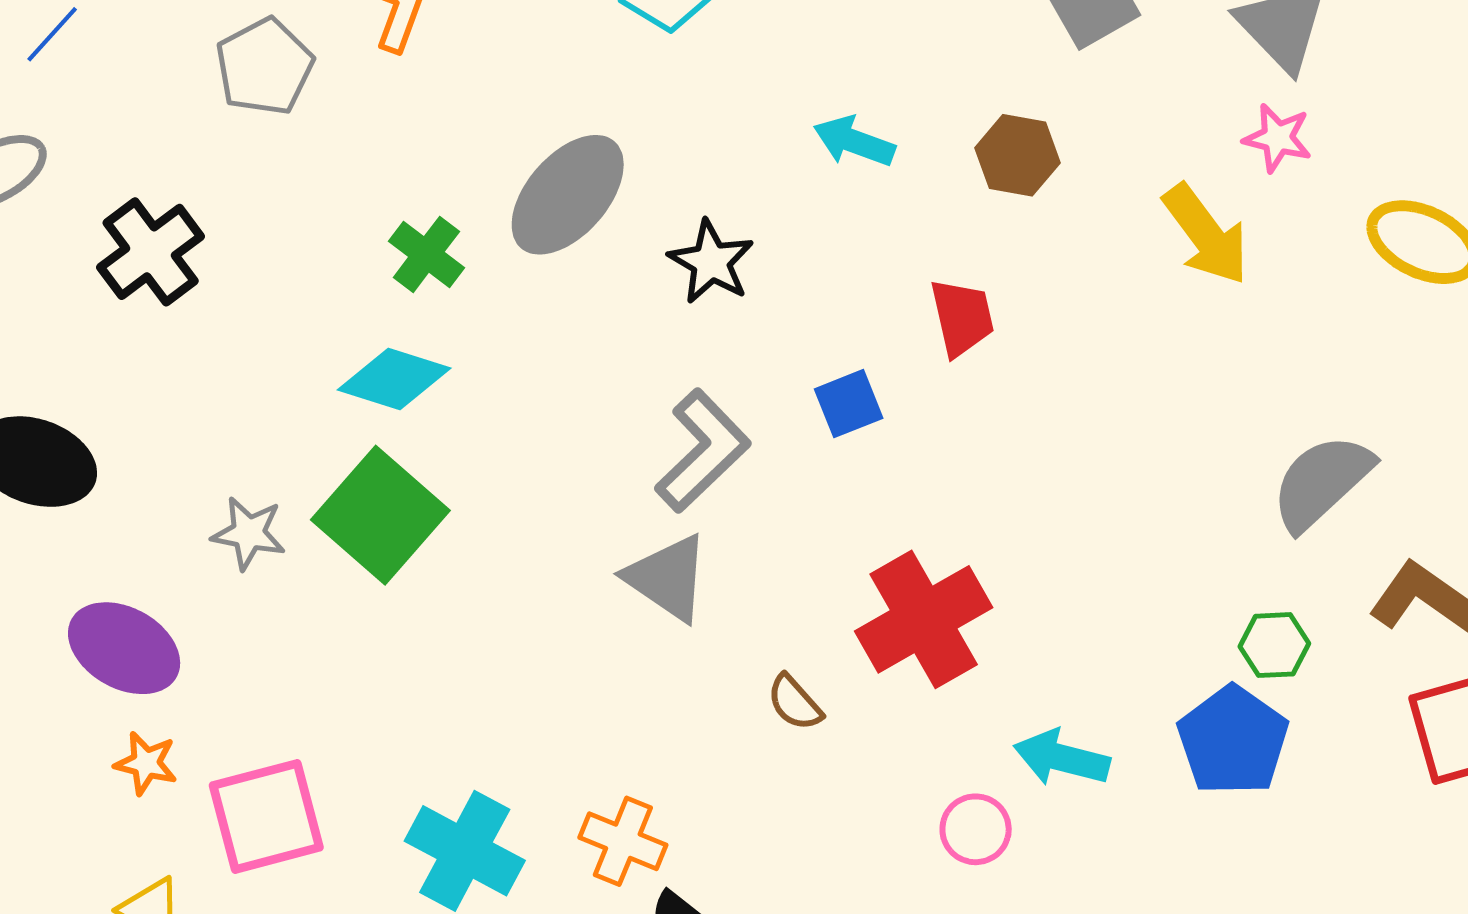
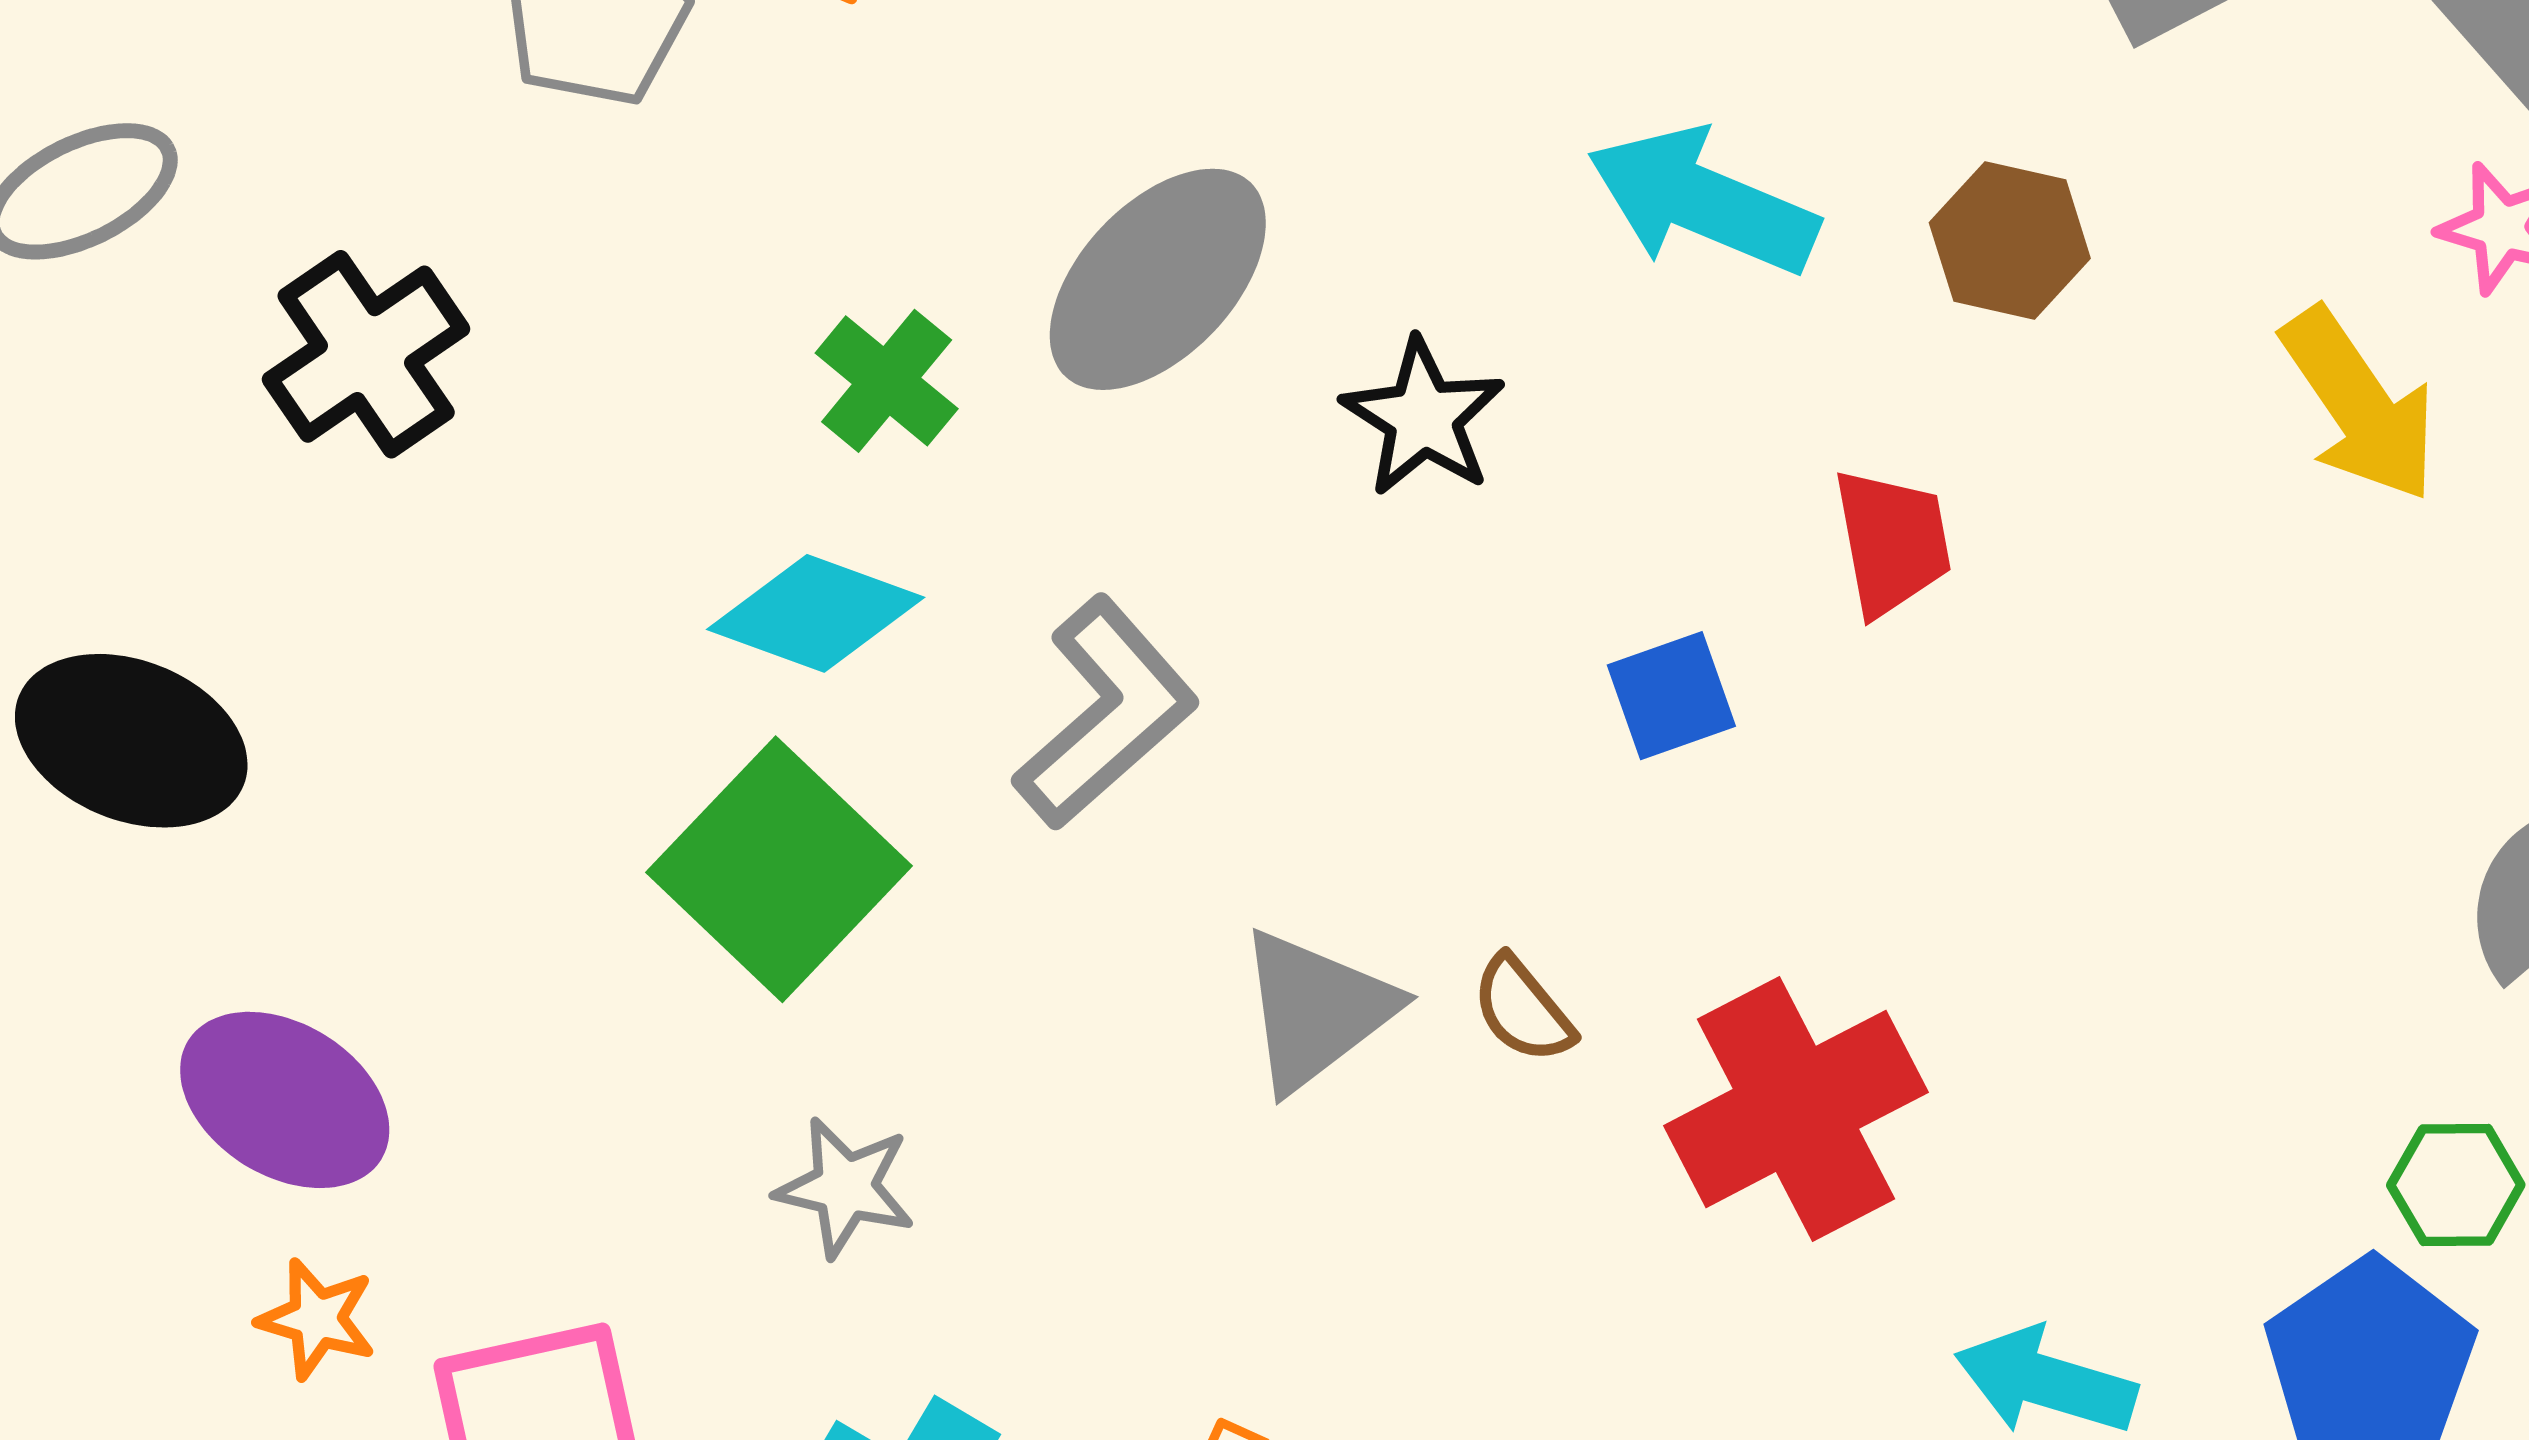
cyan arrow: (854, 141) -> (1703, 201), size x1.5
gray L-shape: (703, 451) -> (1106, 713), moved
gray star: (249, 533) -> (845, 1187), moved
gray triangle: (668, 578) -> (1316, 1010), turned 46
brown semicircle: (795, 703) -> (1523, 1009), moved

